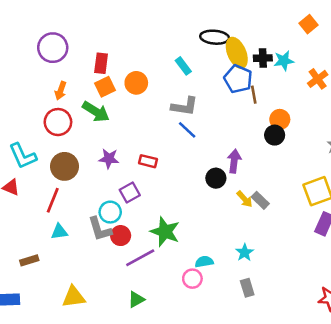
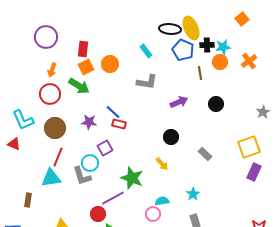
yellow ellipse: (237, 53) -> (191, 28), moved
blue pentagon: (238, 79) -> (183, 50), moved
orange circle: (280, 119) -> (220, 62), moved
blue line: (187, 130) -> (113, 112), moved
purple arrow: (234, 161) -> (179, 102), moved, turned 60
yellow arrow: (245, 199) -> (162, 164), moved
red line: (53, 200) -> (58, 157), moved
cyan triangle: (59, 232) -> (51, 178), size x1.5
red circle: (121, 236) -> (98, 214), moved
brown rectangle: (29, 260) -> (28, 200), turned -64

